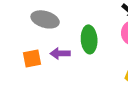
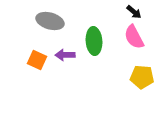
orange square: (32, 58) -> (37, 60), turned 36

